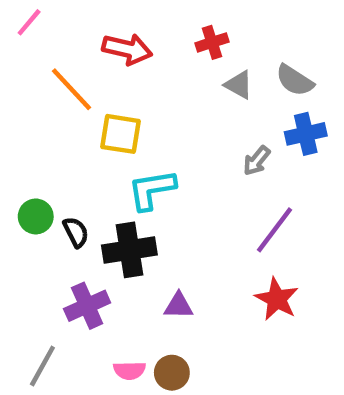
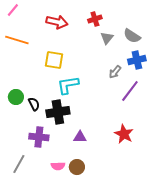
gray triangle: (239, 85) -> (107, 38), turned 40
orange line: (71, 89) -> (17, 40), moved, turned -30
purple line: (275, 230) -> (130, 91), moved
purple cross: (87, 306) -> (39, 137), turned 30

